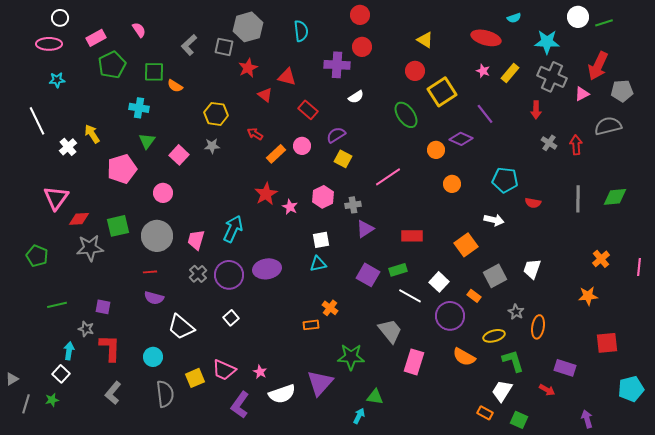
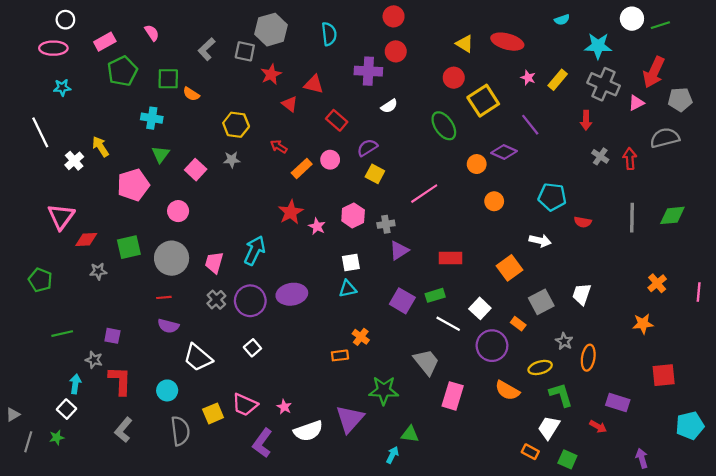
red ellipse: (486, 38) -> (507, 42), moved
gray star: (90, 248) -> (98, 271), size x0.6

